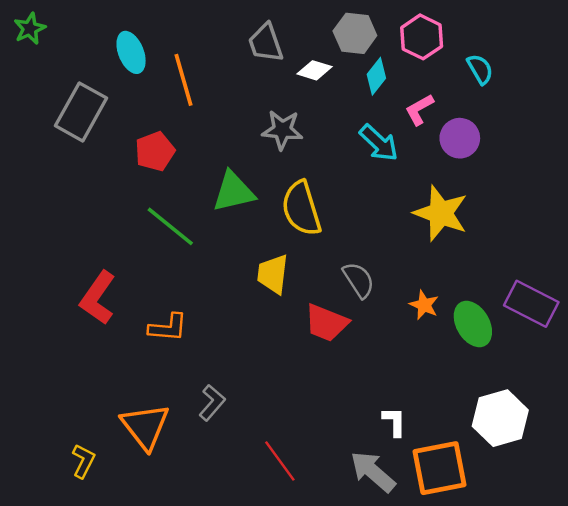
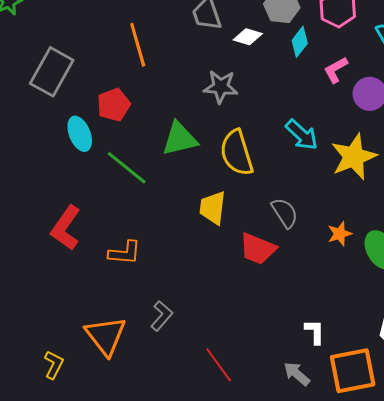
cyan ellipse: (131, 52) -> (80, 134), moved
cyan arrow: (379, 143) -> (302, 135), moved
yellow star: (441, 213) -> (354, 157), turned 30
orange star: (424, 305) -> (340, 234), turned 30
gray arrow: (373, 472) -> (297, 374), size x0.7

